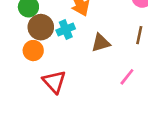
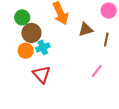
cyan cross: (66, 29) -> (43, 47), moved
brown triangle: (101, 43) -> (86, 29), moved

